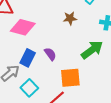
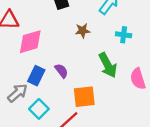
pink diamond: (23, 27) -> (30, 42), turned -30
green arrow: (92, 50) -> (108, 65), turned 100

